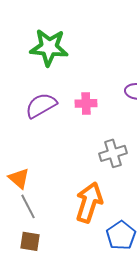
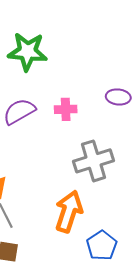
gray cross: (113, 153) -> (93, 161), size x1.4

